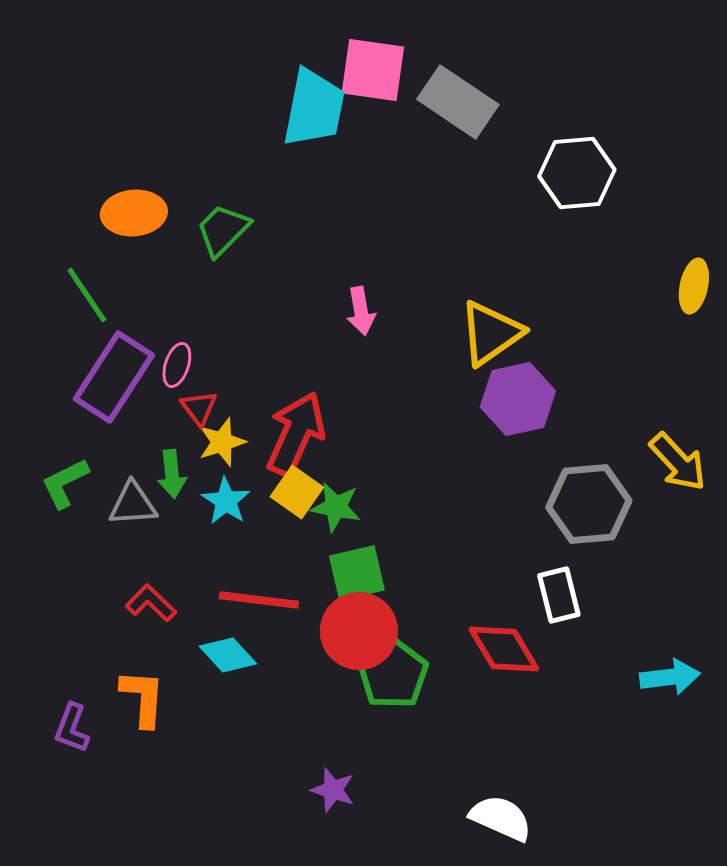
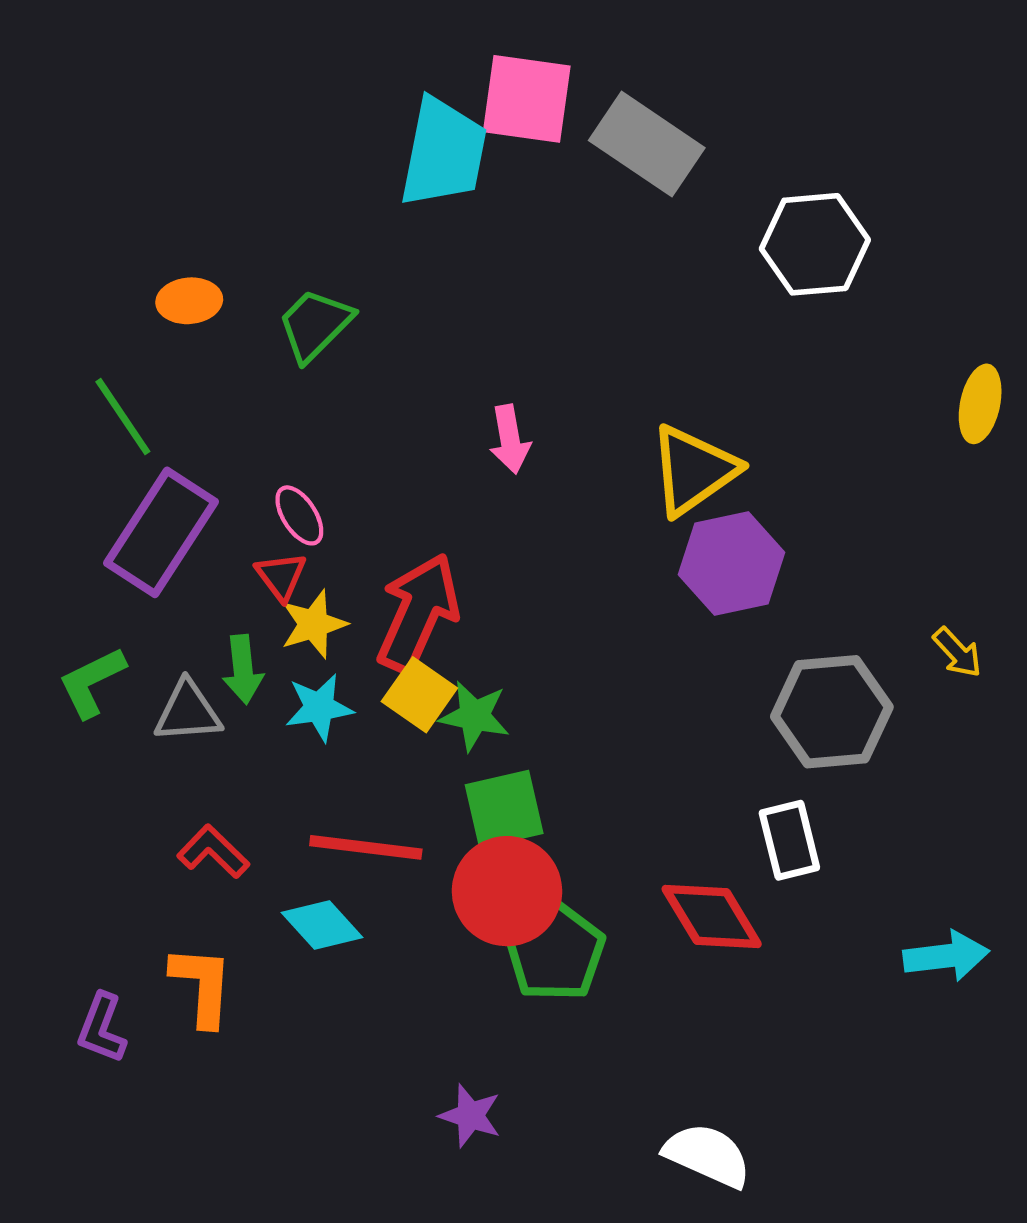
orange ellipse: (134, 213) -> (189, 301), size x0.7
pink ellipse: (177, 365) -> (299, 515), moved, turned -51
yellow arrow: (678, 462) -> (957, 652), size x0.6
cyan star: (226, 501) -> (319, 708), turned 30

